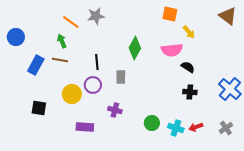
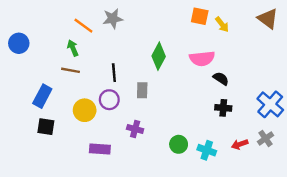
yellow arrow: (189, 32) -> (222, 24), moved
blue rectangle: (36, 65) -> (42, 96), moved
red arrow: (196, 127) -> (240, 144), moved
gray cross: (226, 128) -> (266, 138), moved

